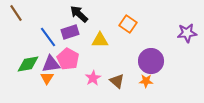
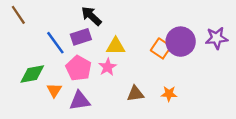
orange square: (128, 24) -> (161, 48), moved
purple circle: (151, 61) -> (181, 42), moved
purple triangle: (51, 64) -> (80, 101), moved
pink star: (93, 78) -> (108, 67), moved
brown triangle: (117, 81) -> (135, 94), turned -49

